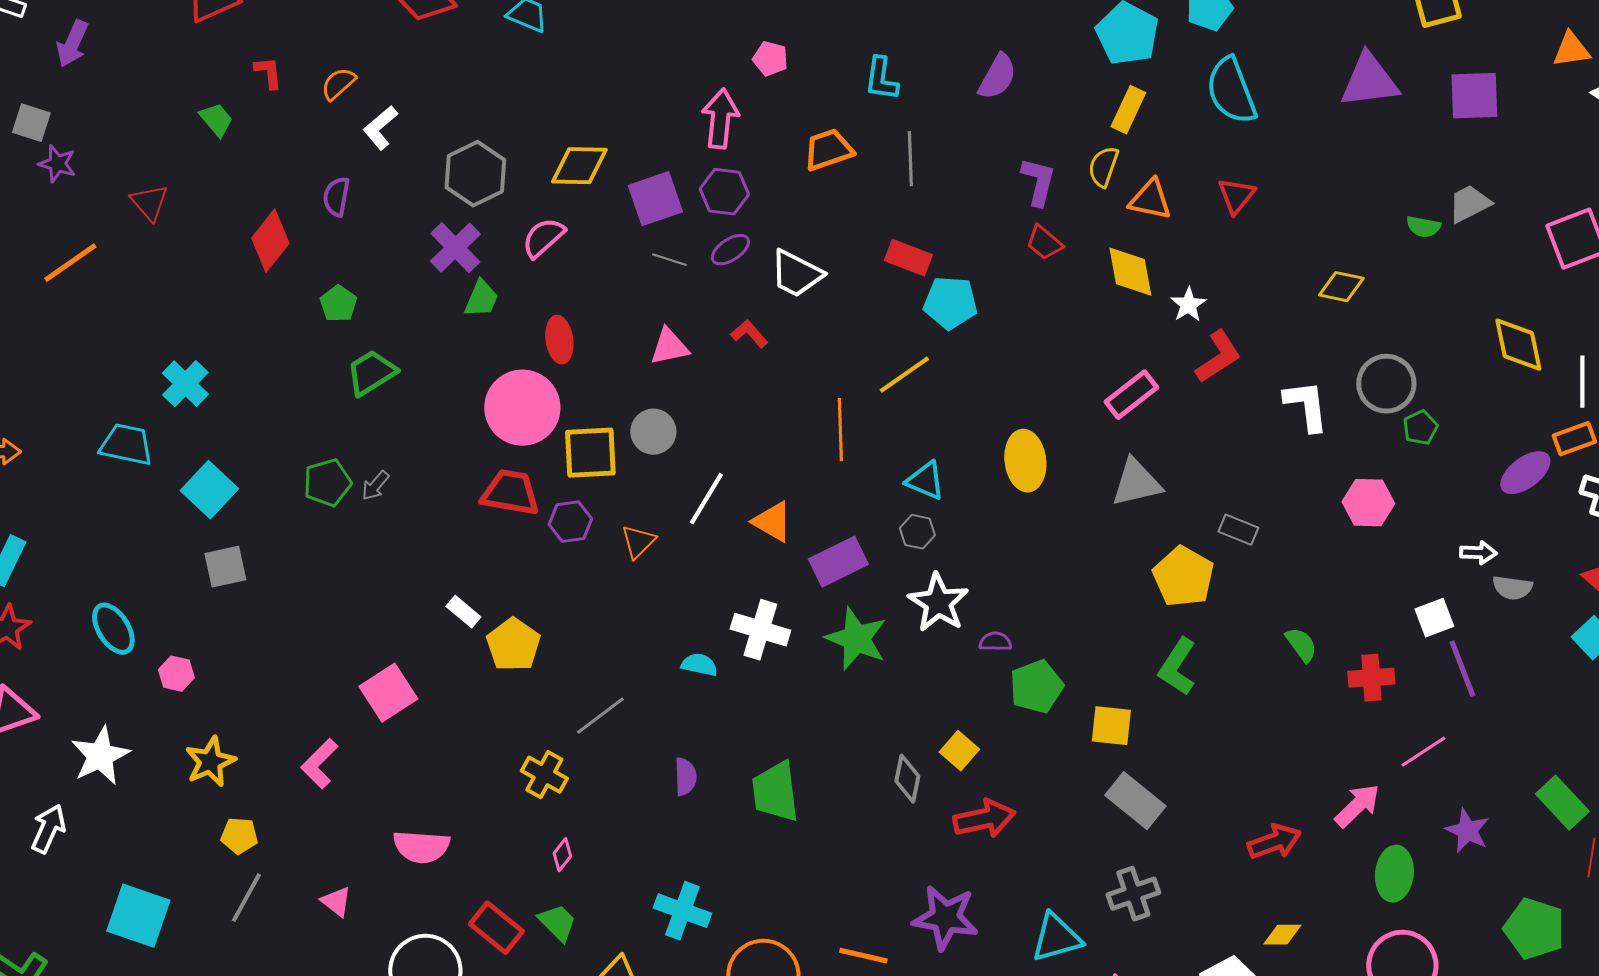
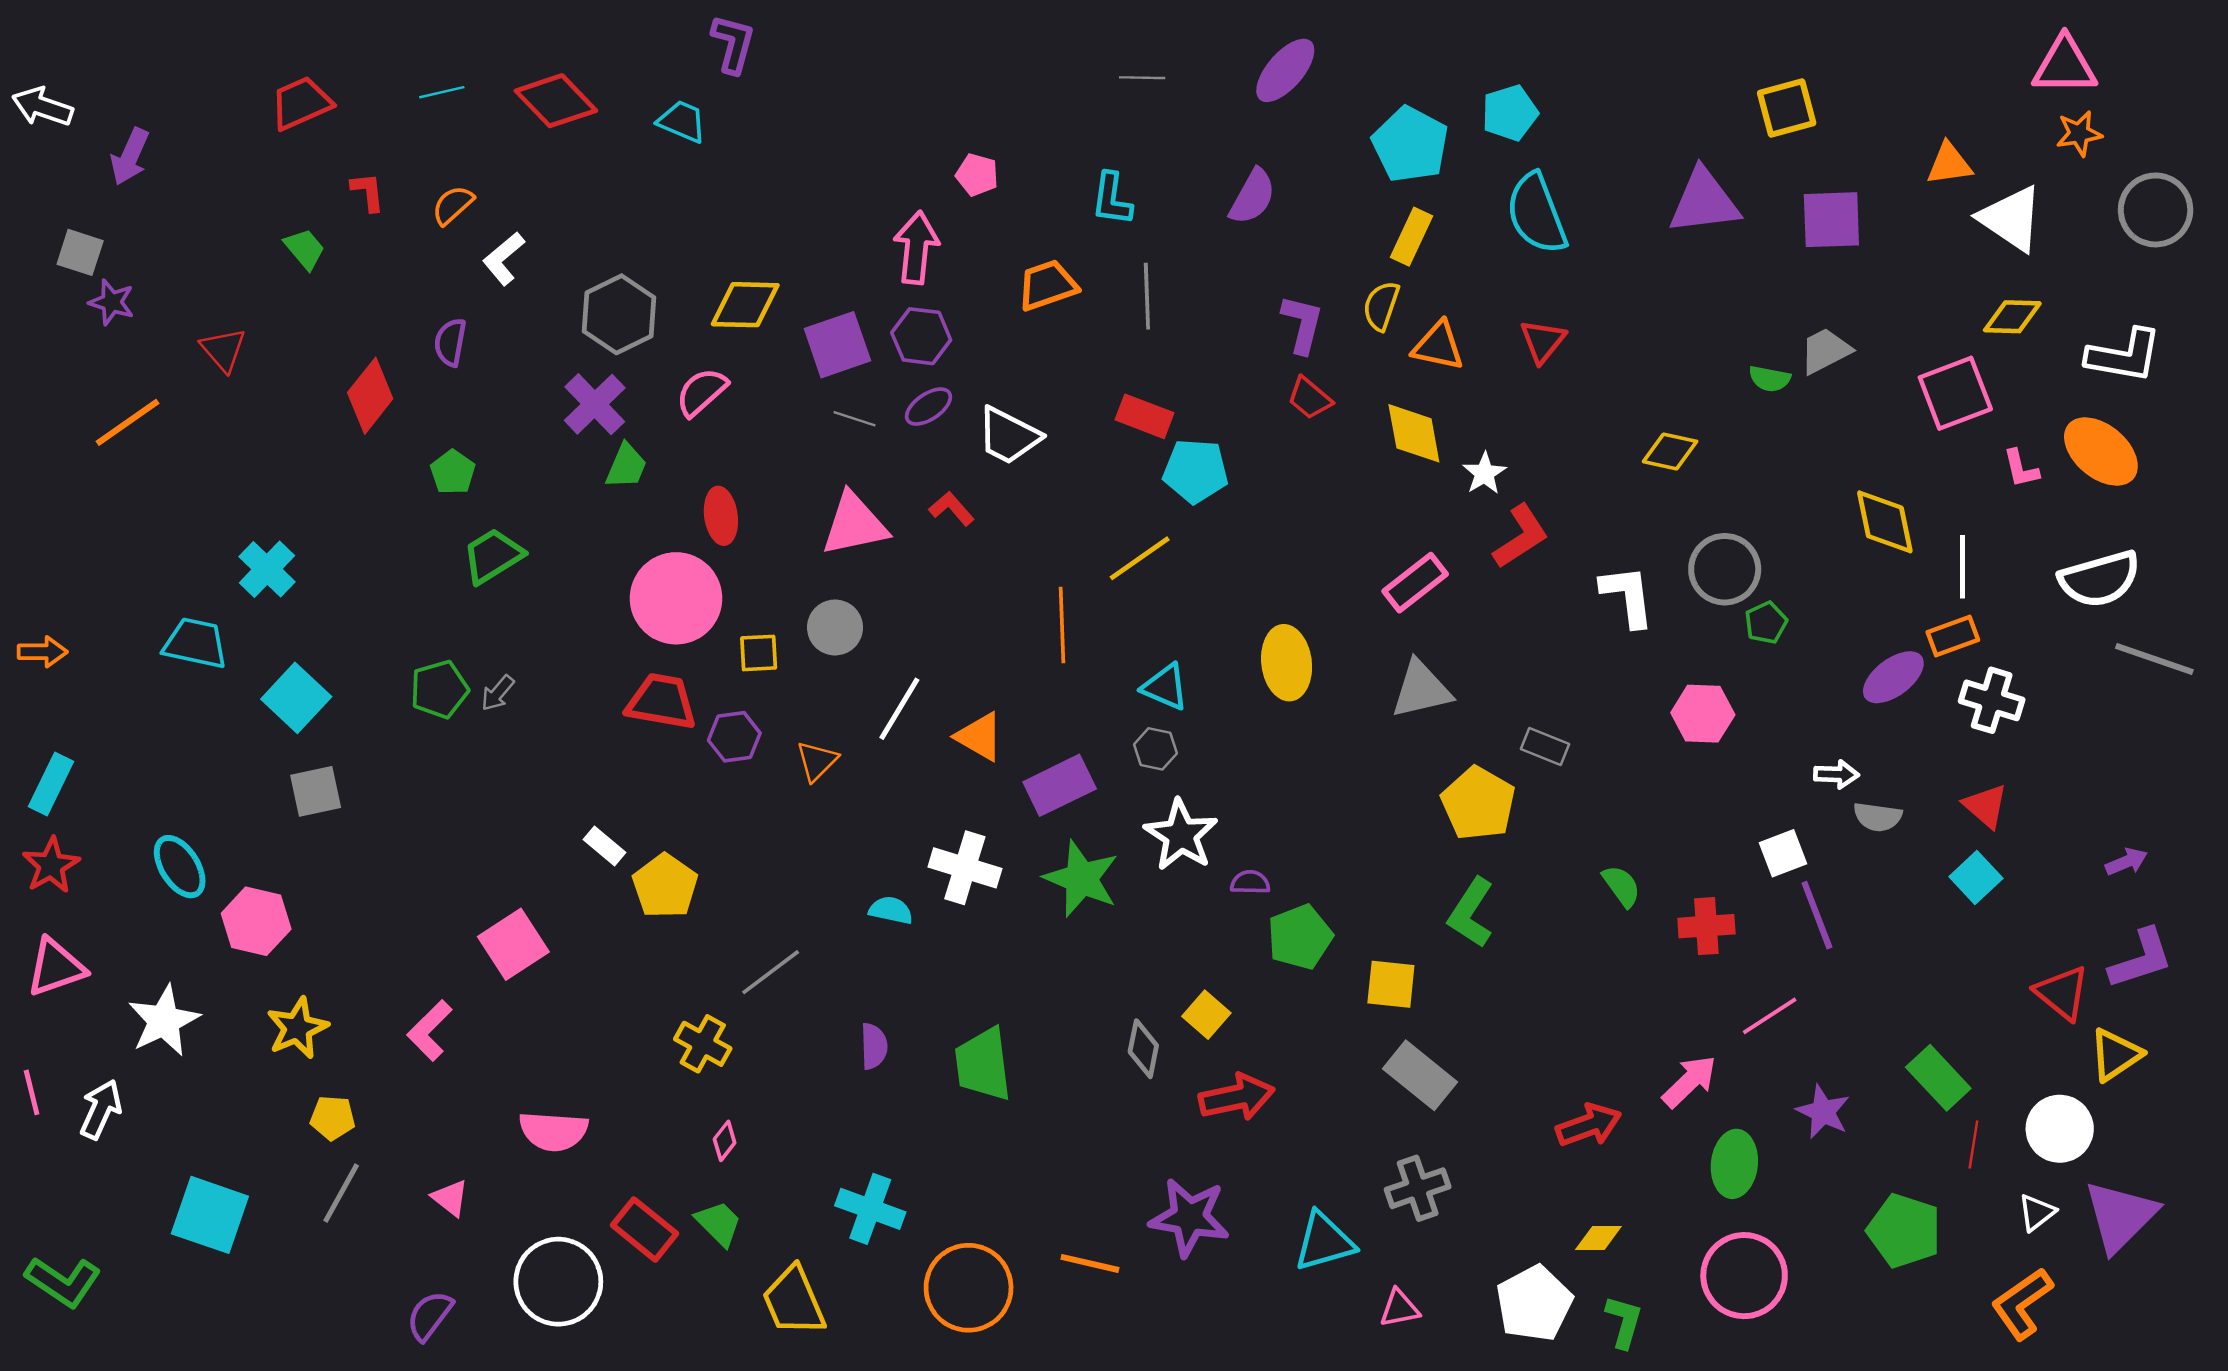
pink triangle: (669, 347) -> (854, 524), size x1.4
yellow square: (590, 453) -> (759, 653), size x0.6
pink hexagon: (176, 674) -> (256, 921), size x1.6

